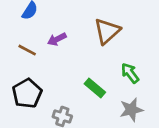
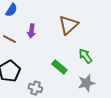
purple arrow: (57, 39) -> (31, 31), turned -56

